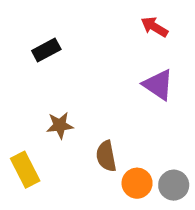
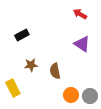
black rectangle: (46, 50) -> (22, 35), moved
brown semicircle: (106, 156) -> (55, 71), moved

